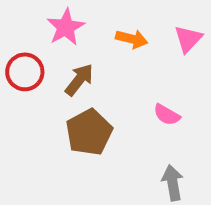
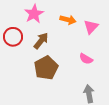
pink triangle: (188, 39) -> (91, 27), moved

